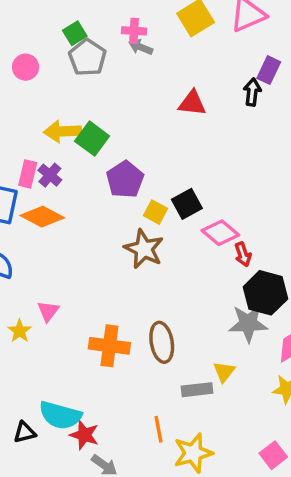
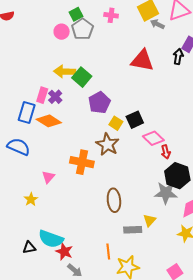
gray arrow: (141, 47) -> (157, 24), moved
pink circle: (26, 67) -> (62, 32), moved
red triangle: (192, 103) -> (142, 60), size x1.4
yellow star: (20, 331) -> (31, 199), moved
orange cross: (109, 346) -> (82, 162), moved

